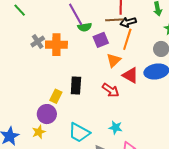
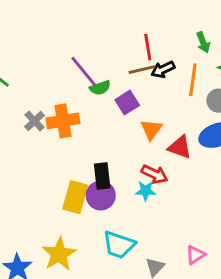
orange line: (127, 39) -> (193, 80), moved
yellow rectangle: (56, 96) -> (75, 197), size x1.5
purple circle: (47, 114) -> (101, 195), moved
cyan star: (116, 128) -> (146, 191), moved
yellow star: (39, 132) -> (59, 254), size x1.6

